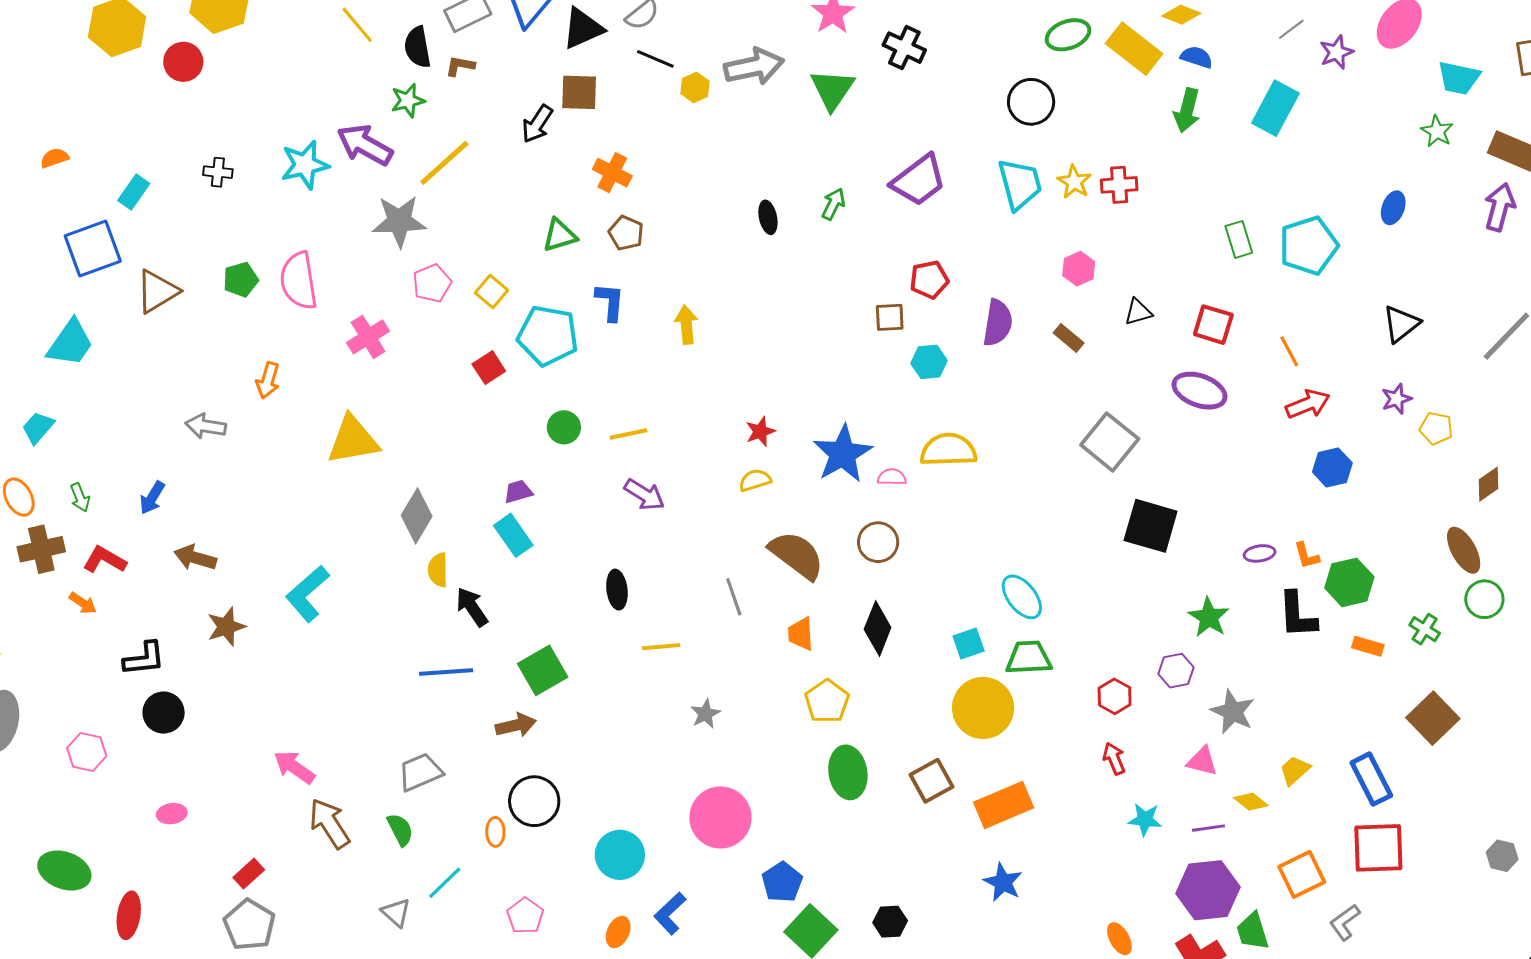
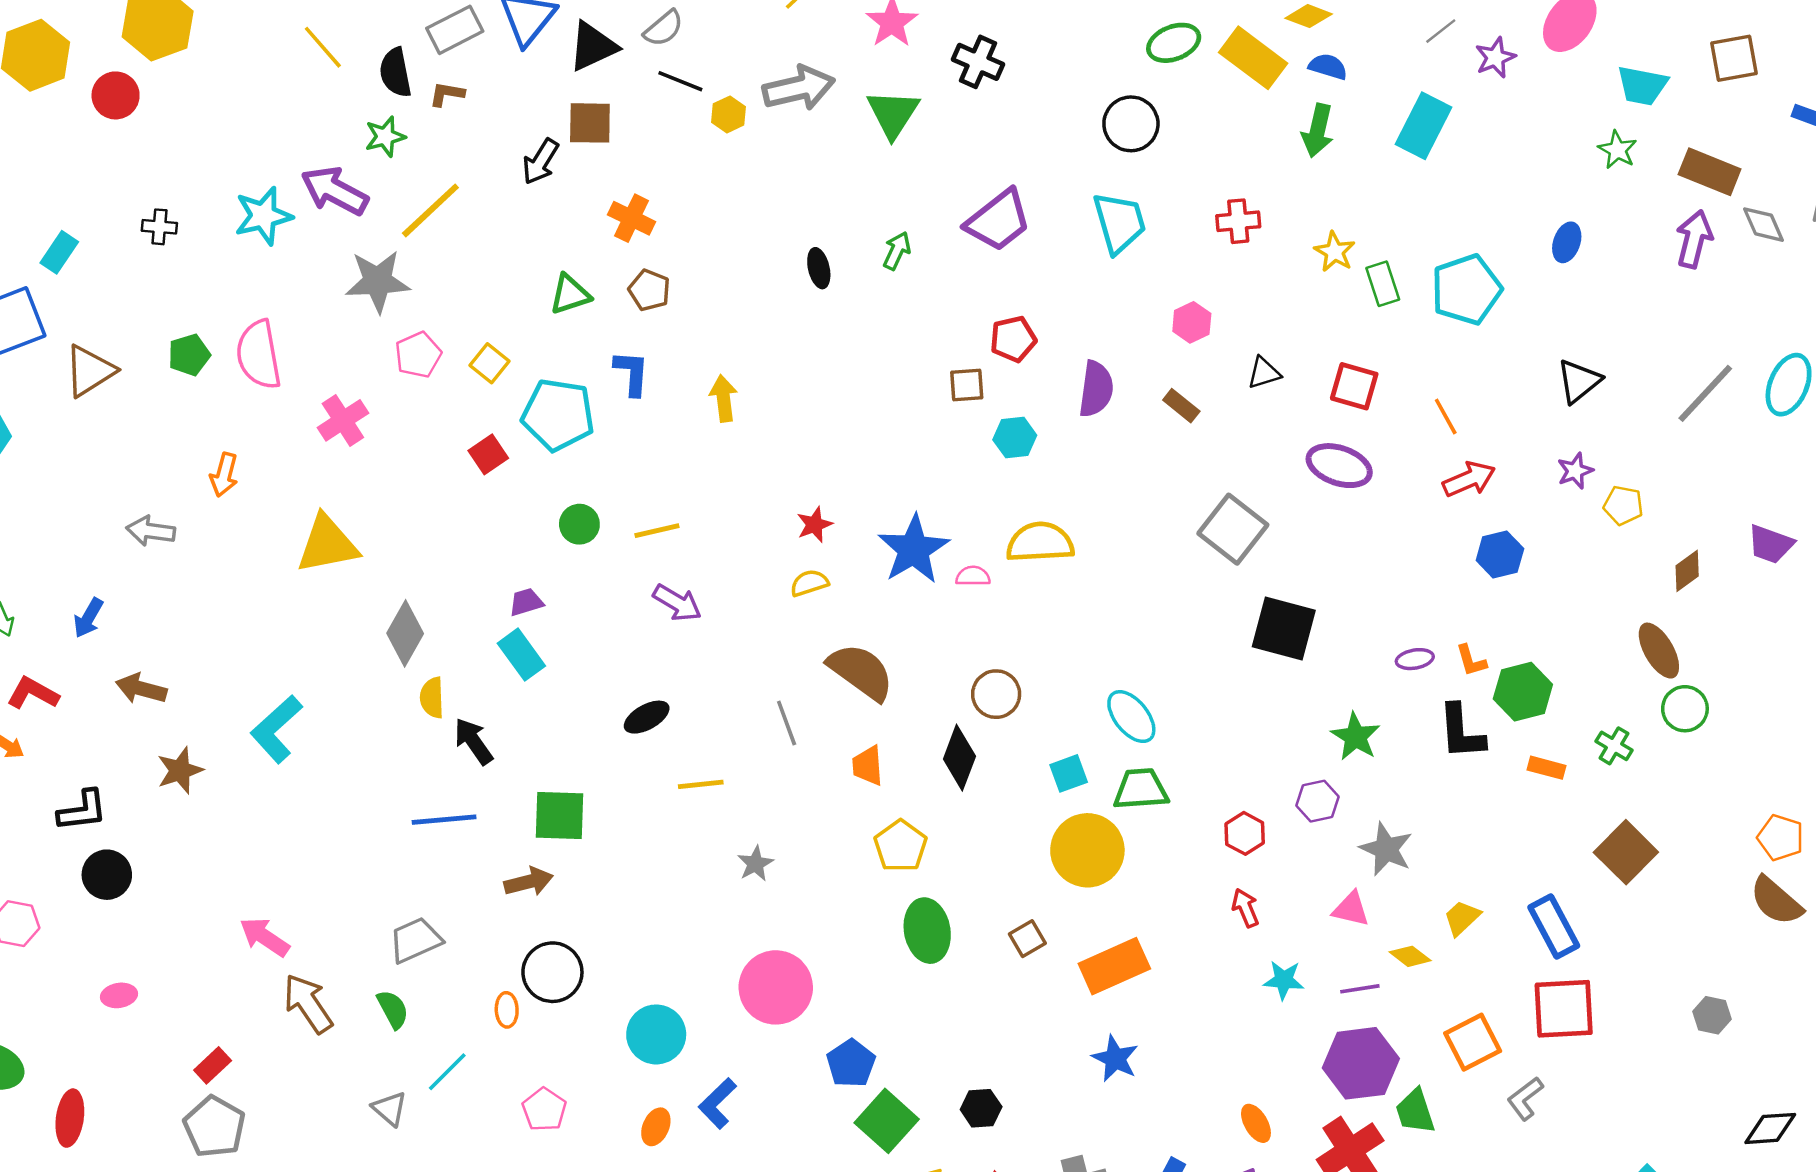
yellow star: (1074, 182) -> (1335, 252), moved
brown circle: (878, 542) -> (996, 694), moved
black ellipse: (617, 590) -> (647, 717), turned 69
green square: (543, 670) -> (560, 816), turned 33
brown square: (931, 781) -> (1027, 939), size x0.7

